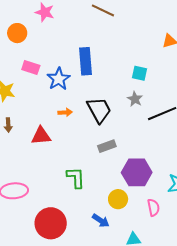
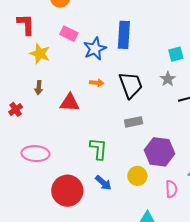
cyan square: (140, 73) -> (176, 54), turned -35
blue arrow: (101, 221) -> (103, 183), moved

